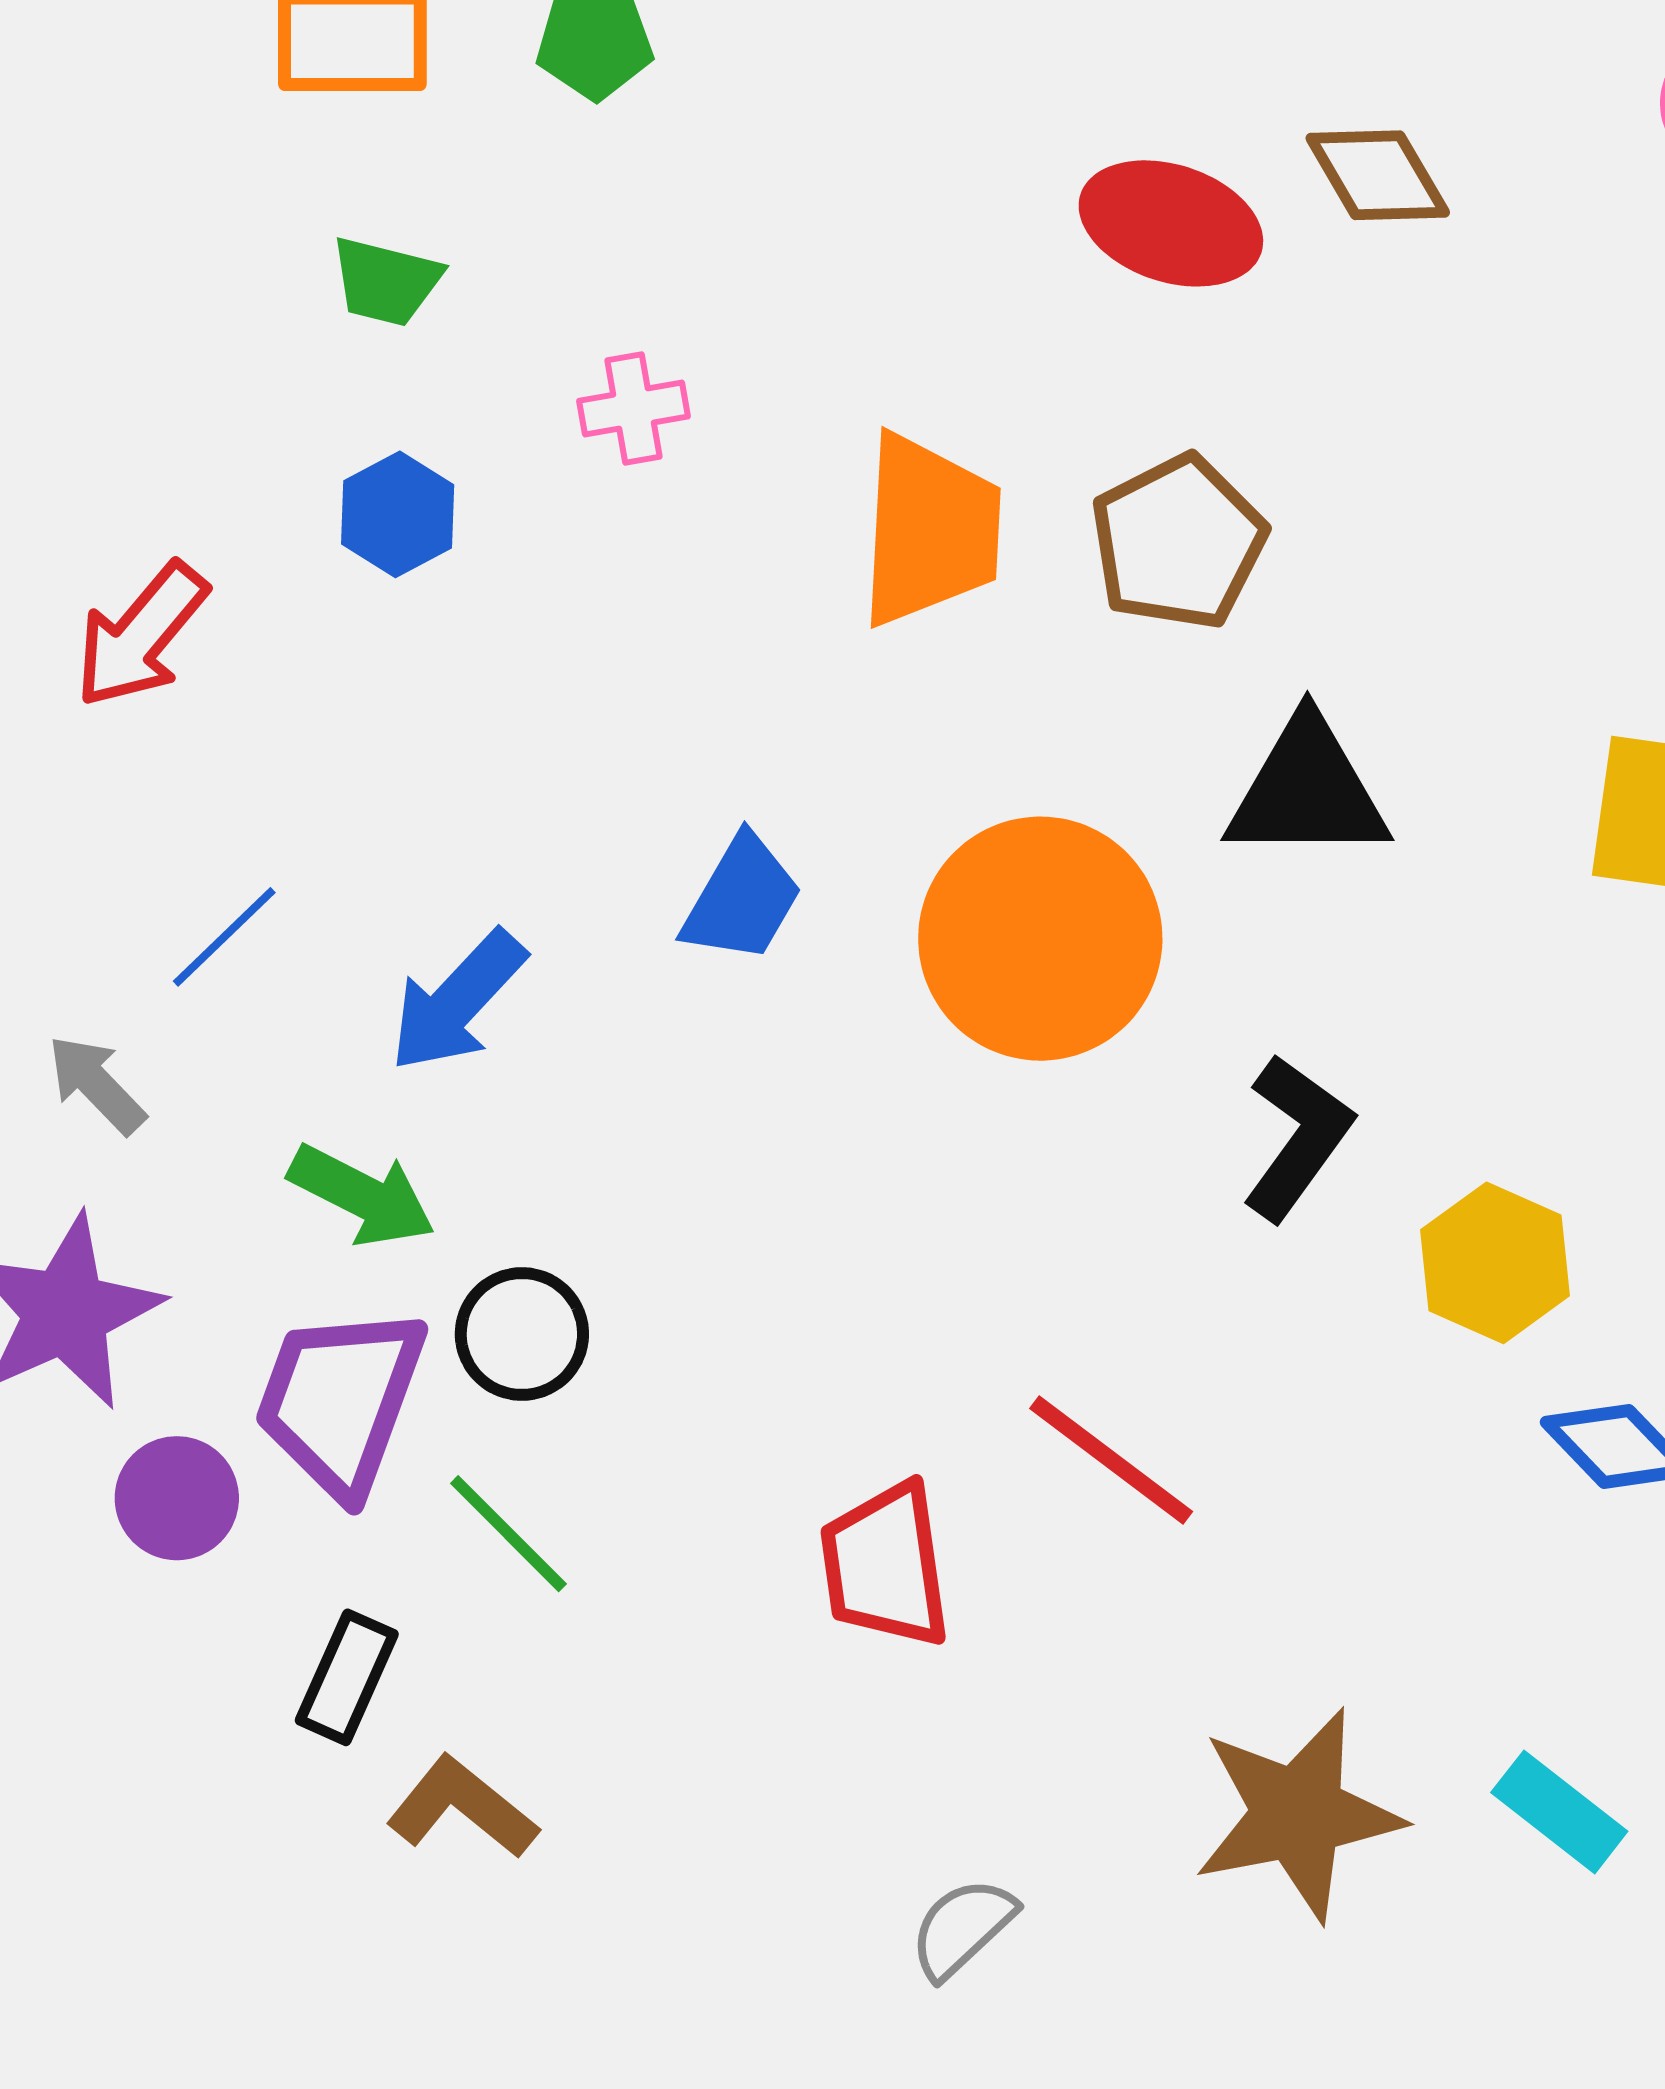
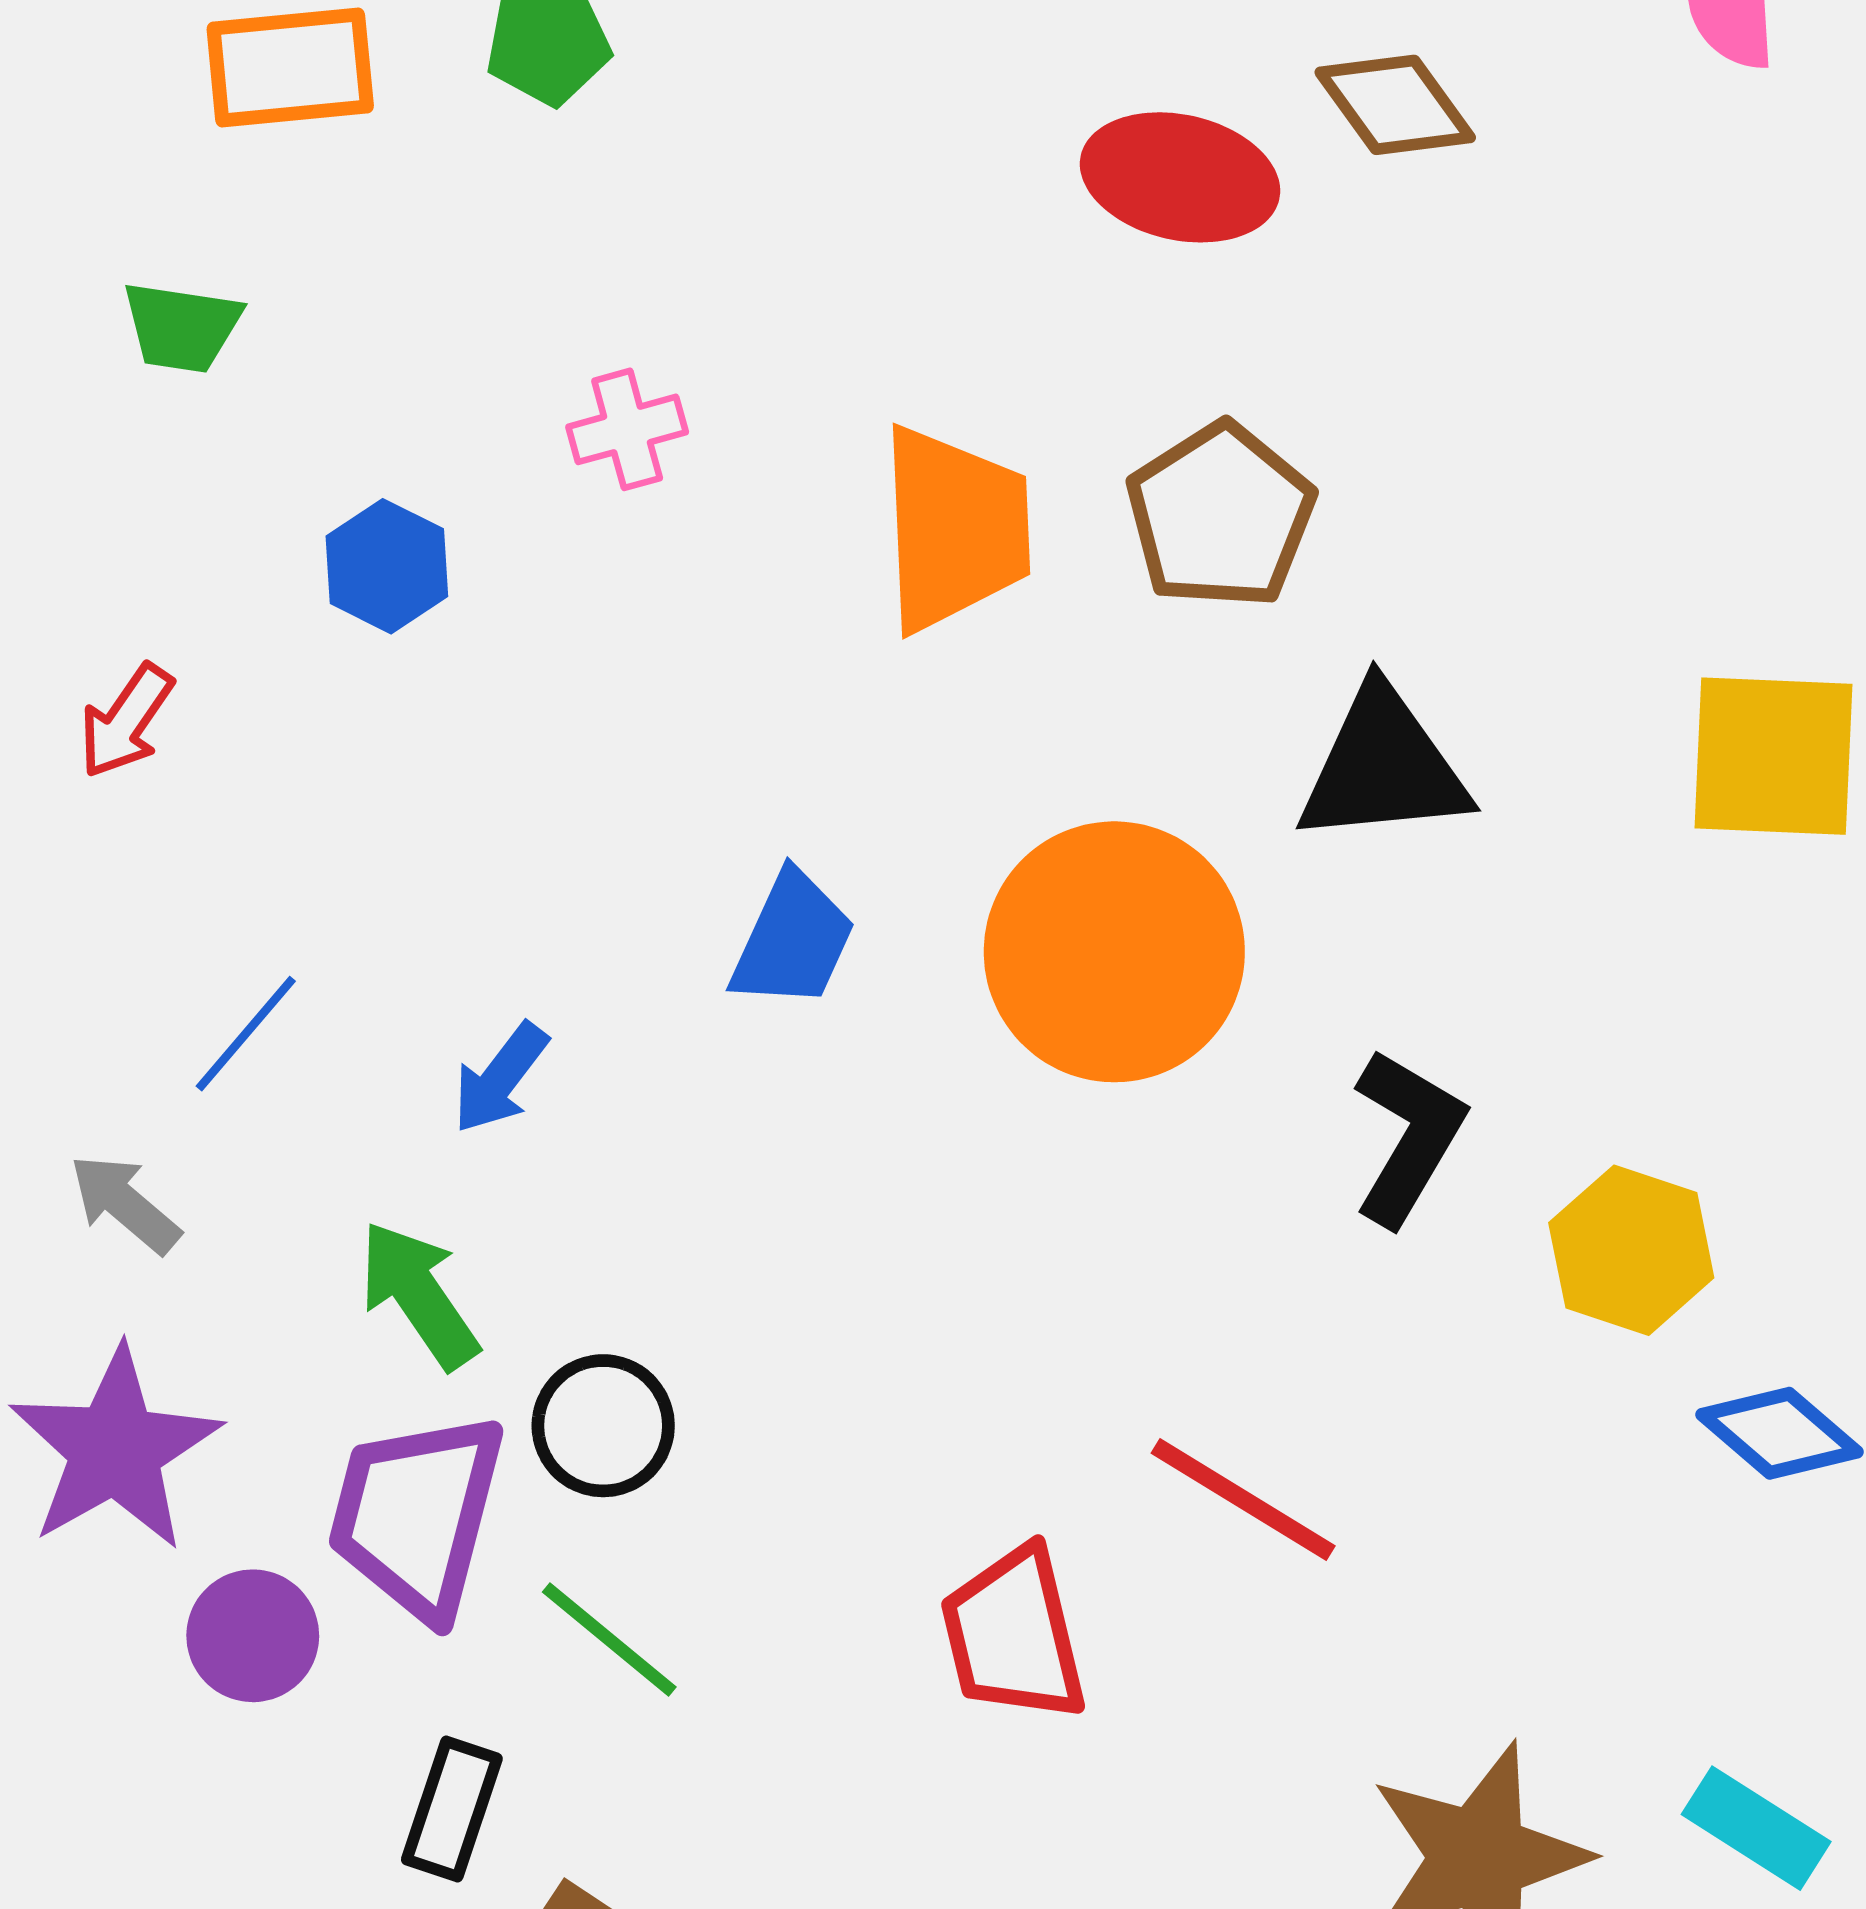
green trapezoid: (386, 281) -> (182, 327), moved
red arrow: (141, 635) -> (126, 721), size x0.7
blue arrow: (457, 1001) -> (500, 1078), size x0.7
green arrow: (362, 1195) -> (419, 1295), turned -146

